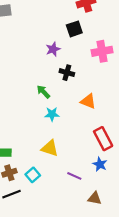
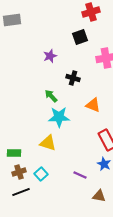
purple star: (53, 49) -> (50, 56), moved
cyan star: (52, 114) -> (59, 117), size x1.5
yellow triangle: (50, 148) -> (48, 143), moved

